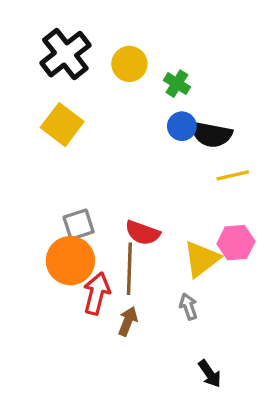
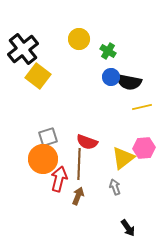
black cross: (65, 54) -> (23, 49), moved

